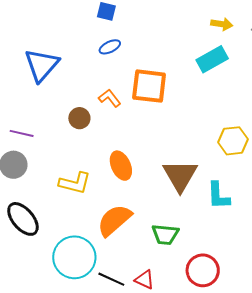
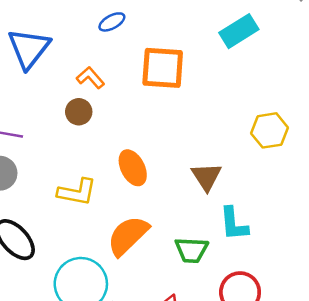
orange L-shape: (110, 98) -> (90, 78), moved
brown triangle: (180, 176) -> (206, 177), size x0.7
cyan L-shape: (218, 196) -> (234, 224), moved

